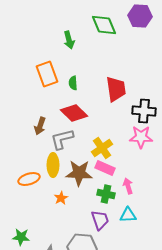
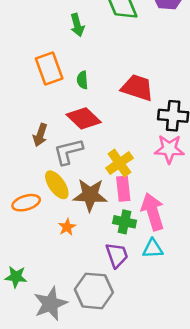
red trapezoid: (116, 89) -> (137, 88), turned -64
yellow ellipse: (53, 165) -> (57, 185), turned -35
pink rectangle: (105, 168) -> (123, 189), turned 60
pink arrow: (128, 186) -> (153, 212), size x1.8

